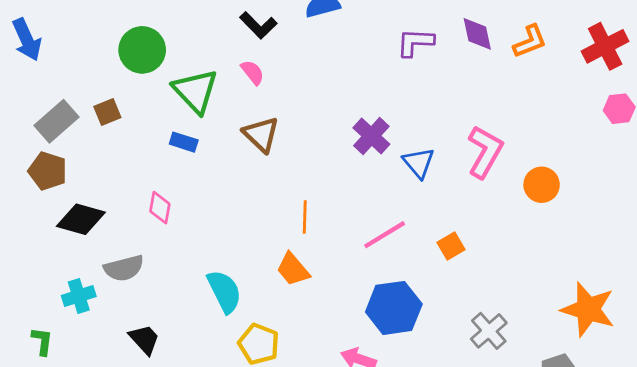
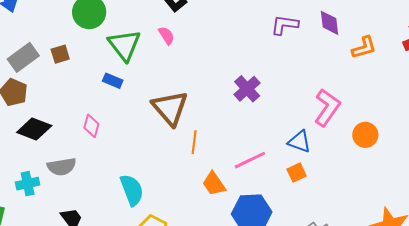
orange L-shape: (530, 41) -> (364, 48), moved
brown triangle: (261, 134) -> (170, 108), moved, size x1.4
blue triangle: (419, 163) -> (299, 142), moved, turned -35
orange trapezoid: (293, 269) -> (214, 184), moved

